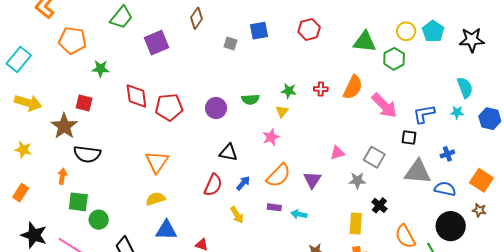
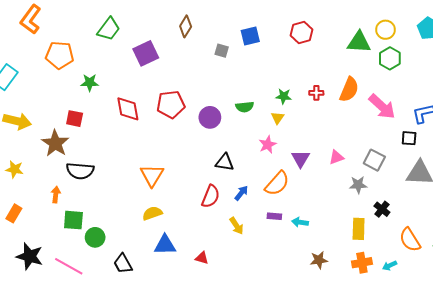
yellow circle: (406, 31) -> (386, 30), moved
red pentagon: (169, 107) -> (171, 104), moved
purple triangle: (312, 180) -> (301, 159), moved

